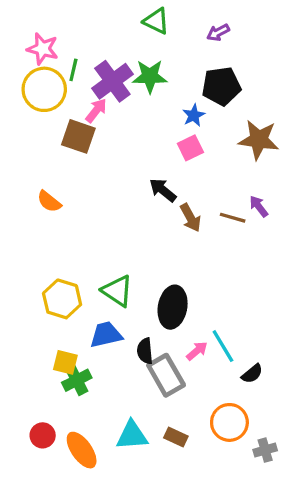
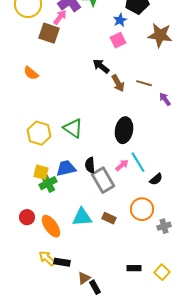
purple arrow: (259, 206) -> (165, 99), moved
black ellipse: (173, 307) -> (124, 130), moved
blue trapezoid: (106, 335) -> (66, 168), moved

